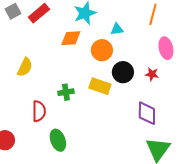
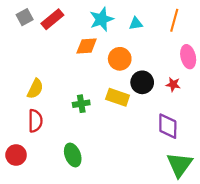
cyan triangle: (117, 29) -> (136, 24), moved
yellow semicircle: (25, 67) -> (35, 89), moved
red semicircle: (39, 111) -> (35, 121), moved

